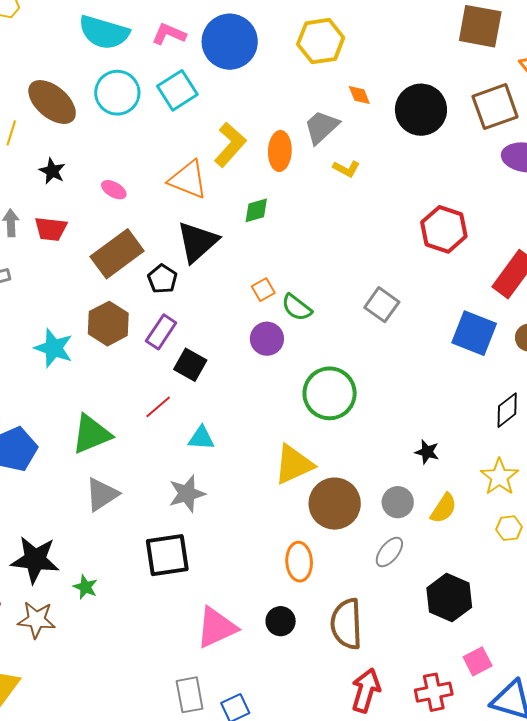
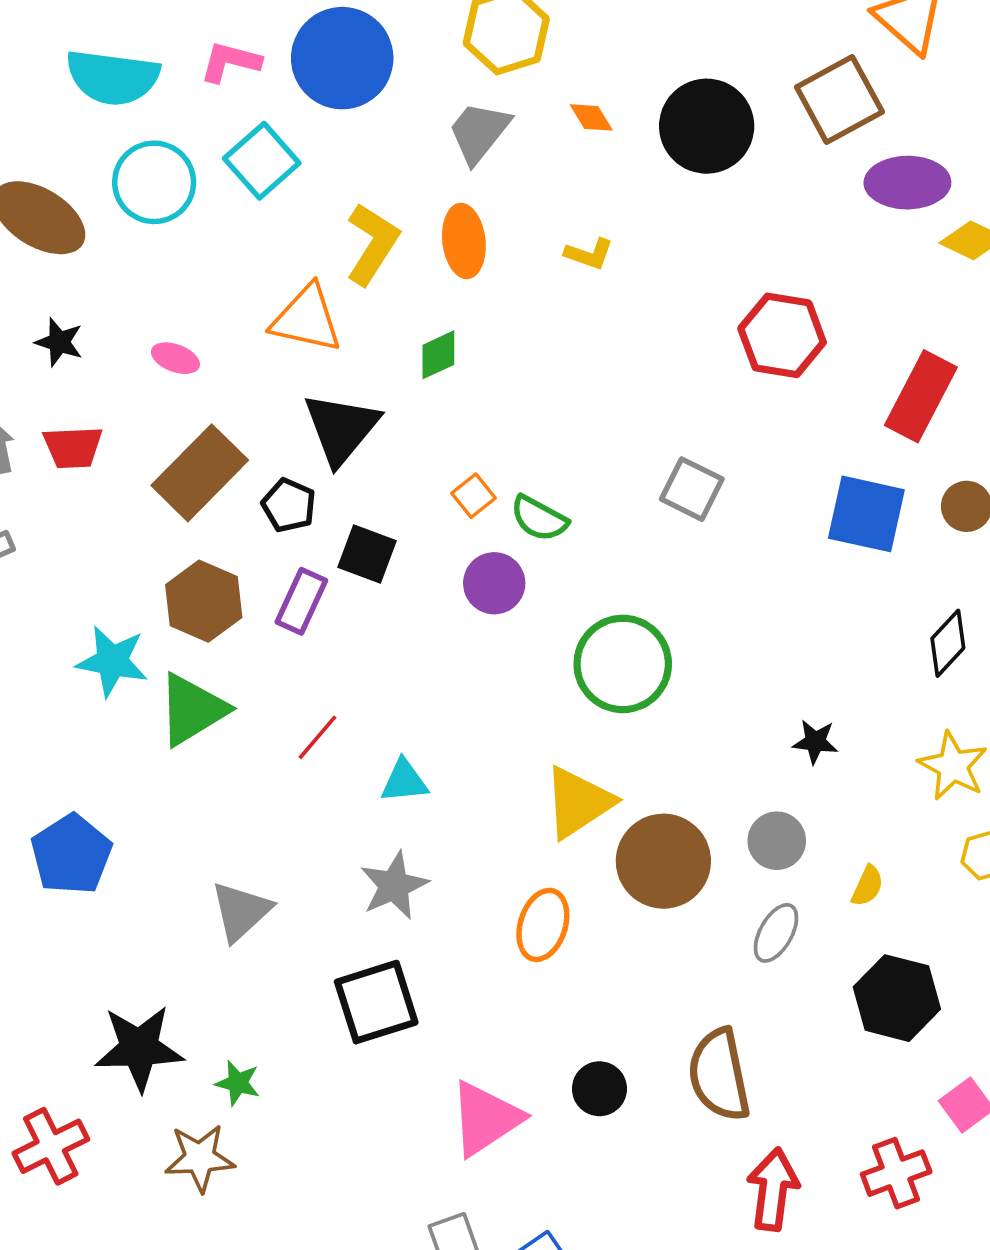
gray trapezoid: (321, 127) -> (479, 132), moved
black square: (190, 365) -> (367, 554), moved
green triangle: (91, 434) -> (192, 710), moved
yellow semicircle: (444, 508) -> (867, 886), moved, size x0.7
orange ellipse: (299, 562) -> (543, 925), moved, turned 30
brown star: (36, 620) -> (200, 1158), moved

